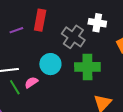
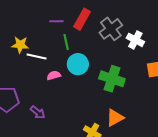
gray cross: (73, 37) -> (111, 29), moved
green line: (15, 87) -> (66, 42), moved

